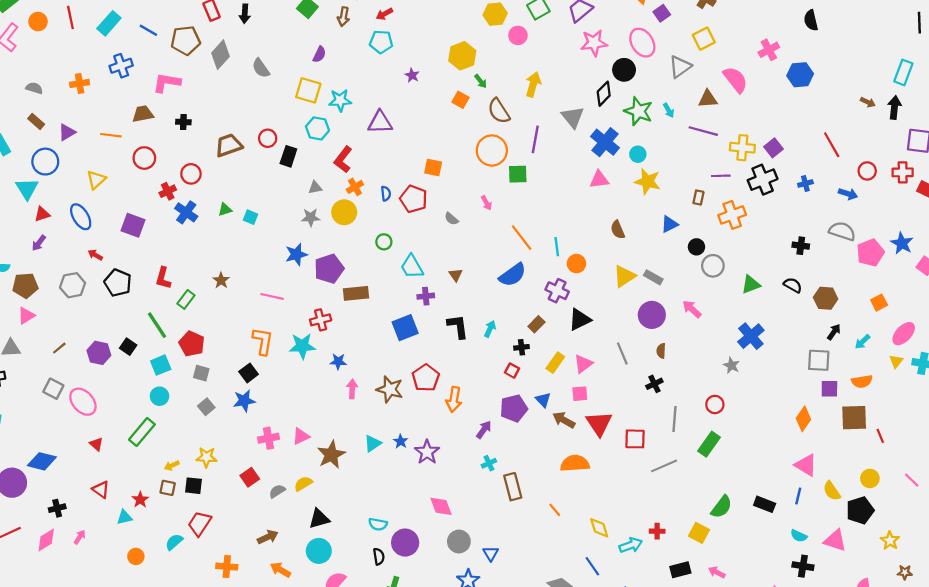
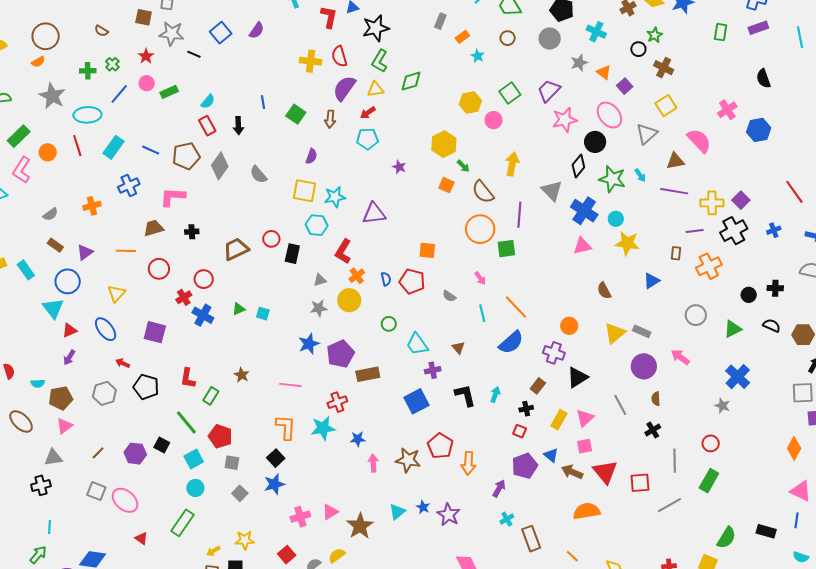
gray semicircle: (34, 88) -> (50, 214), turned 133
cyan line: (557, 247) -> (482, 313), moved
black circle: (696, 247) -> (749, 295), moved

